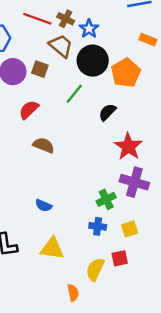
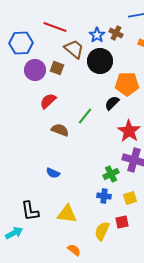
brown cross: (66, 19) -> (116, 33), moved
orange pentagon: (126, 73) -> (127, 84), moved, turned 30
green line: (74, 94) -> (85, 116), moved
blue semicircle: (44, 205) -> (53, 173), moved
orange semicircle: (73, 293) -> (74, 250), moved, turned -40

